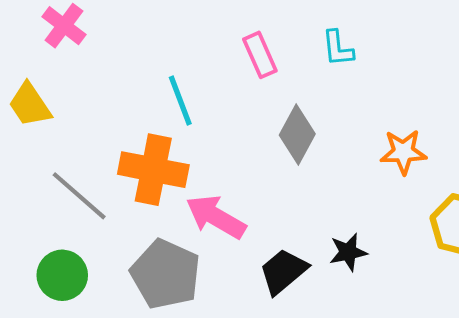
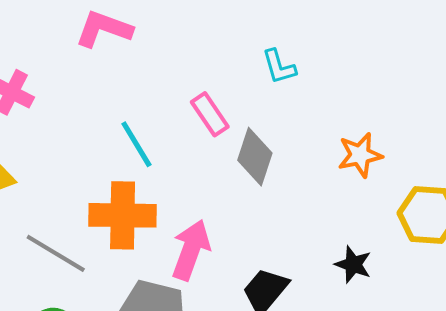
pink rectangle: (260, 55) -> (210, 114), moved
pink arrow: (216, 217) -> (191, 250), turned 90
black star: (348, 252) -> (353, 264), moved, turned -30

